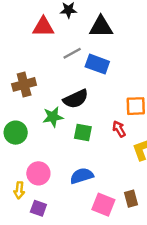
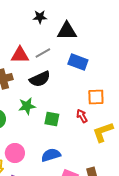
red triangle: (43, 27) -> (20, 55), moved
blue rectangle: (97, 64) -> (78, 62), moved
black semicircle: (76, 99) -> (40, 79), moved

